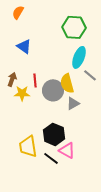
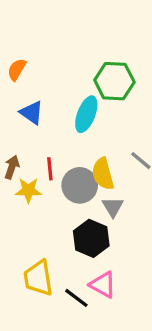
orange semicircle: (18, 12) -> (17, 70), moved
cyan ellipse: (79, 57) -> (86, 114), moved
gray triangle: (73, 103) -> (113, 207), turned -32
black hexagon: (54, 134) -> (91, 238), moved

